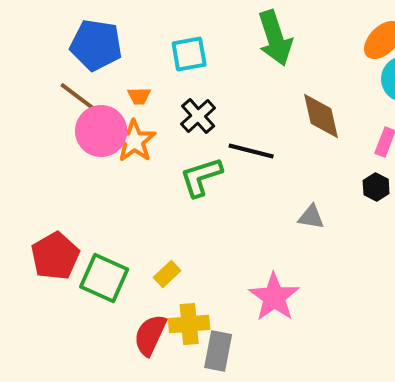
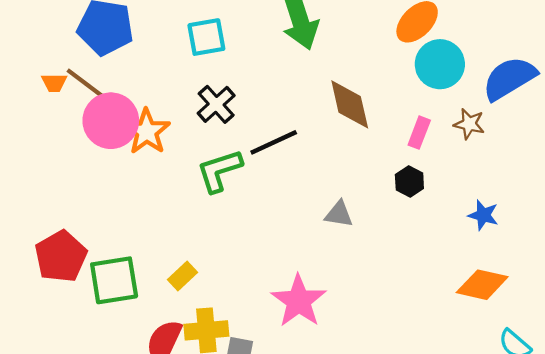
orange trapezoid: (139, 96) -> (54, 83), moved
black line: (251, 151) -> (274, 142), turned -39
green square: (104, 278) -> (114, 280), turned -33

